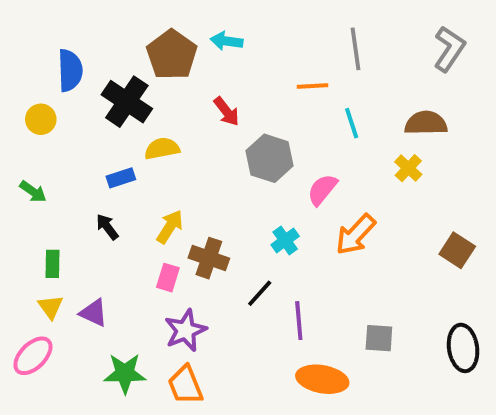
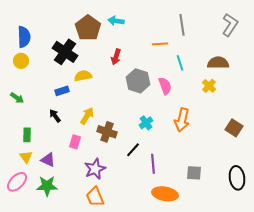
blue semicircle: (70, 70) -> (24, 37), moved
red arrow: (226, 111) -> (116, 57), turned 56
pink semicircle: (322, 190) -> (165, 86), moved, turned 120
orange arrow: (356, 235) -> (182, 120), turned -30
pink rectangle: (168, 278) -> (75, 142), moved
green star: (125, 373) -> (47, 186), moved

